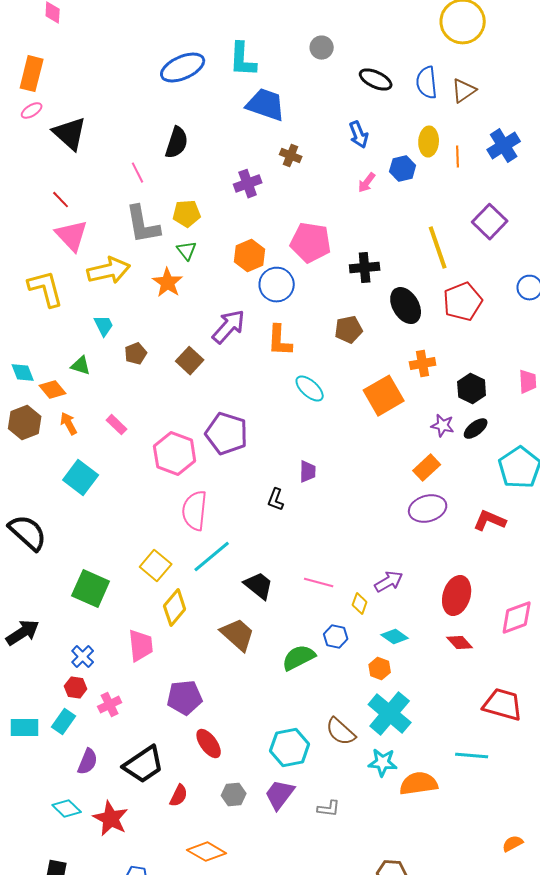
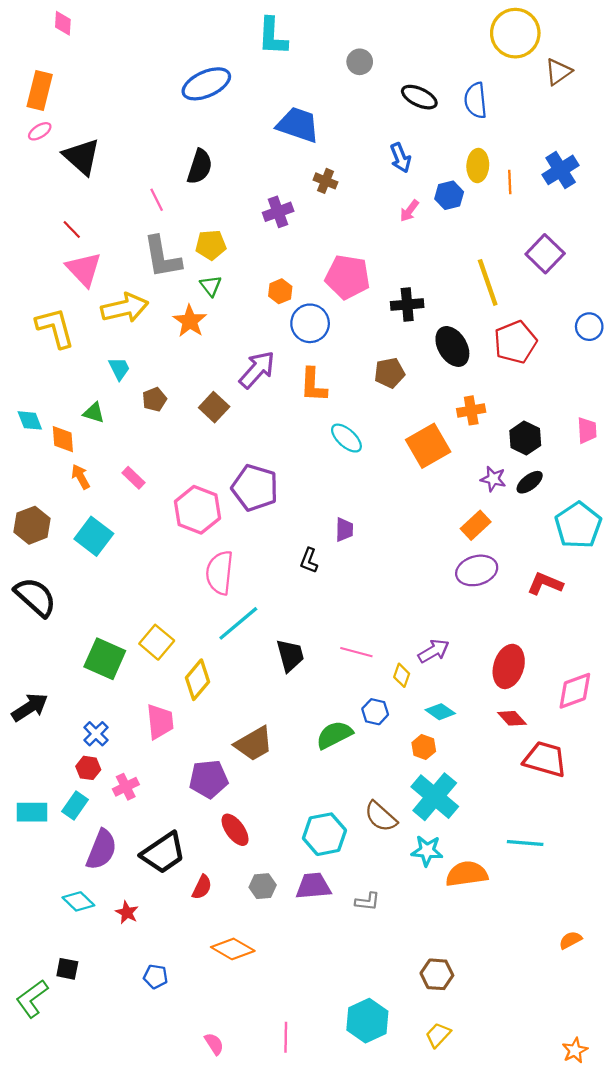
cyan L-shape: (243, 60) -> (273, 36), moved
brown triangle: (464, 91) -> (558, 72), moved
orange hexagon: (250, 256) -> (280, 291), size x0.7
orange diamond: (53, 390) -> (63, 439), turned 36
brown hexagon: (25, 423) -> (32, 525), moved
yellow square: (156, 566) -> (157, 642), moved
black trapezoid: (259, 586) -> (290, 655), turned 36
brown trapezoid: (238, 635) -> (254, 744), moved, turned 108
red trapezoid: (503, 705) -> (545, 759), moved
purple semicircle: (88, 762) -> (102, 850), size x1.4
purple trapezoid: (280, 795) -> (313, 886), turned 48
red star: (111, 819) -> (127, 913), size x0.6

